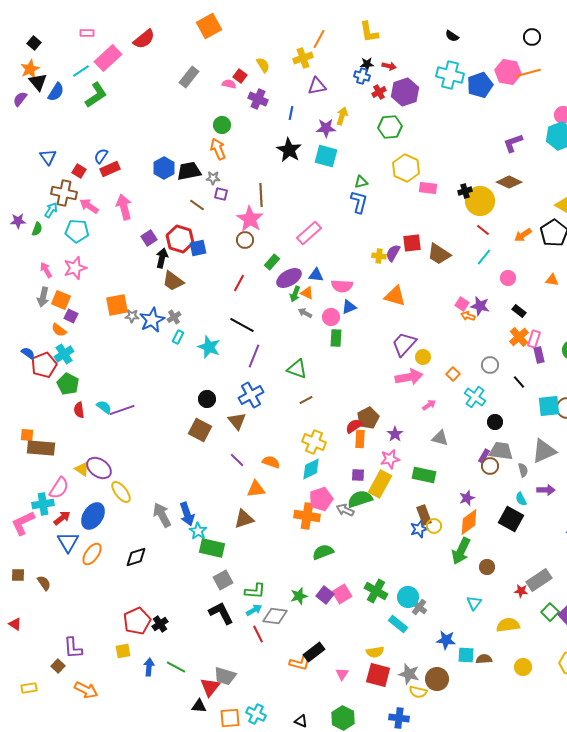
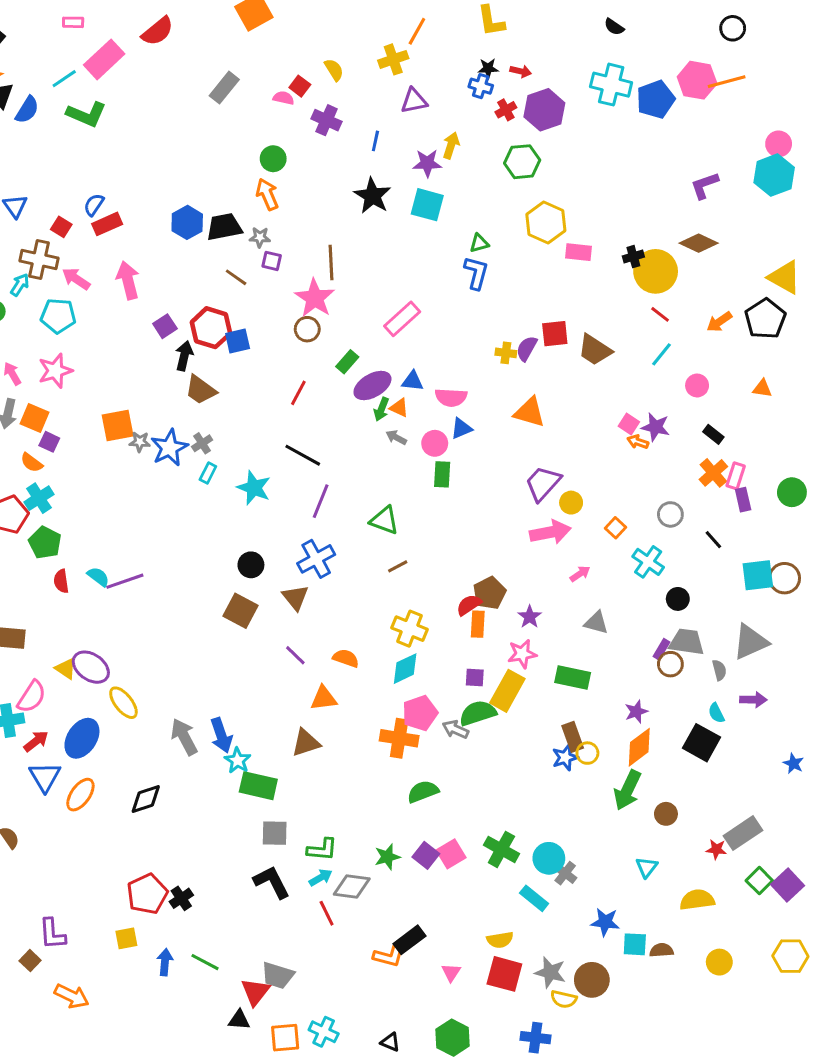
green L-shape: (96, 95) -> (86, 114), turned 56
gray square: (223, 580) -> (275, 833), turned 30

